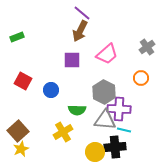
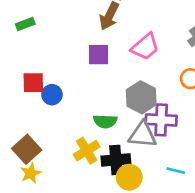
red square: (23, 81) -> (33, 83), turned -30
blue circle: (51, 90) -> (52, 95), moved
cyan line: (124, 130) -> (176, 171), moved
black cross: (115, 147) -> (116, 160), moved

